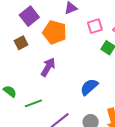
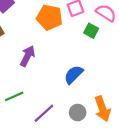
orange pentagon: (55, 32) -> (49, 17), moved

